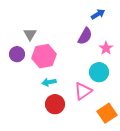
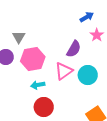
purple semicircle: (85, 36) -> (74, 49), moved
pink star: (106, 48) -> (97, 35), moved
pink triangle: (83, 91) -> (64, 71), moved

